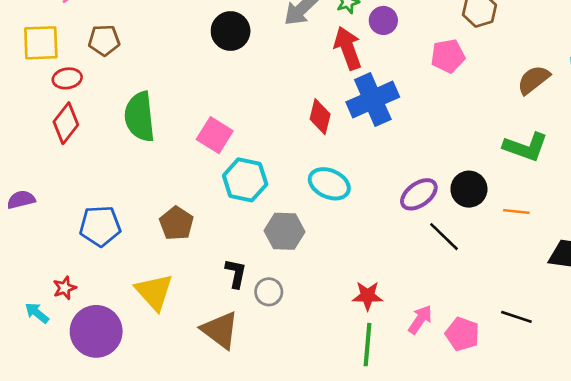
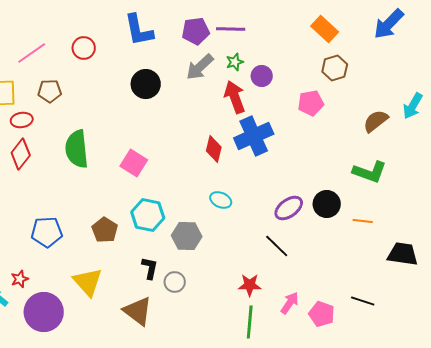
cyan hexagon: (245, 180) -> (148, 215), moved
cyan ellipse: (329, 184) -> (221, 200), size x0.7
black line: (444, 237) -> (277, 246), moved

